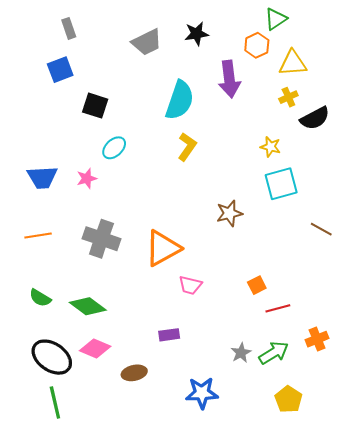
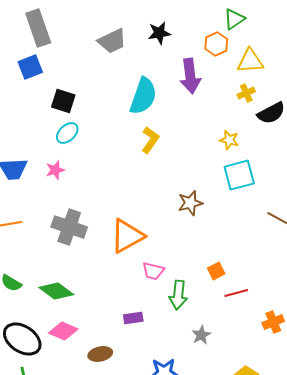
gray rectangle: (69, 28) -> (38, 28), size x1.8
cyan ellipse: (114, 148) -> (67, 133), moved
green arrow: (274, 353) -> (178, 295), moved, turned 128

